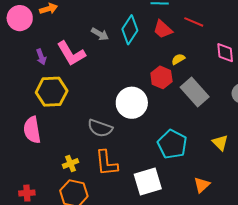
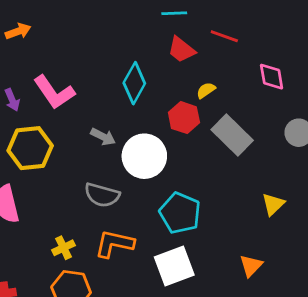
cyan diamond: (130, 30) -> (134, 83), moved
gray arrow: (100, 34) -> (103, 137), moved
yellow triangle: (220, 143) -> (273, 204), turned 36
cyan pentagon: (172, 144) -> (180, 213), moved
orange L-shape: (106, 163) -> (114, 244), turned 112

